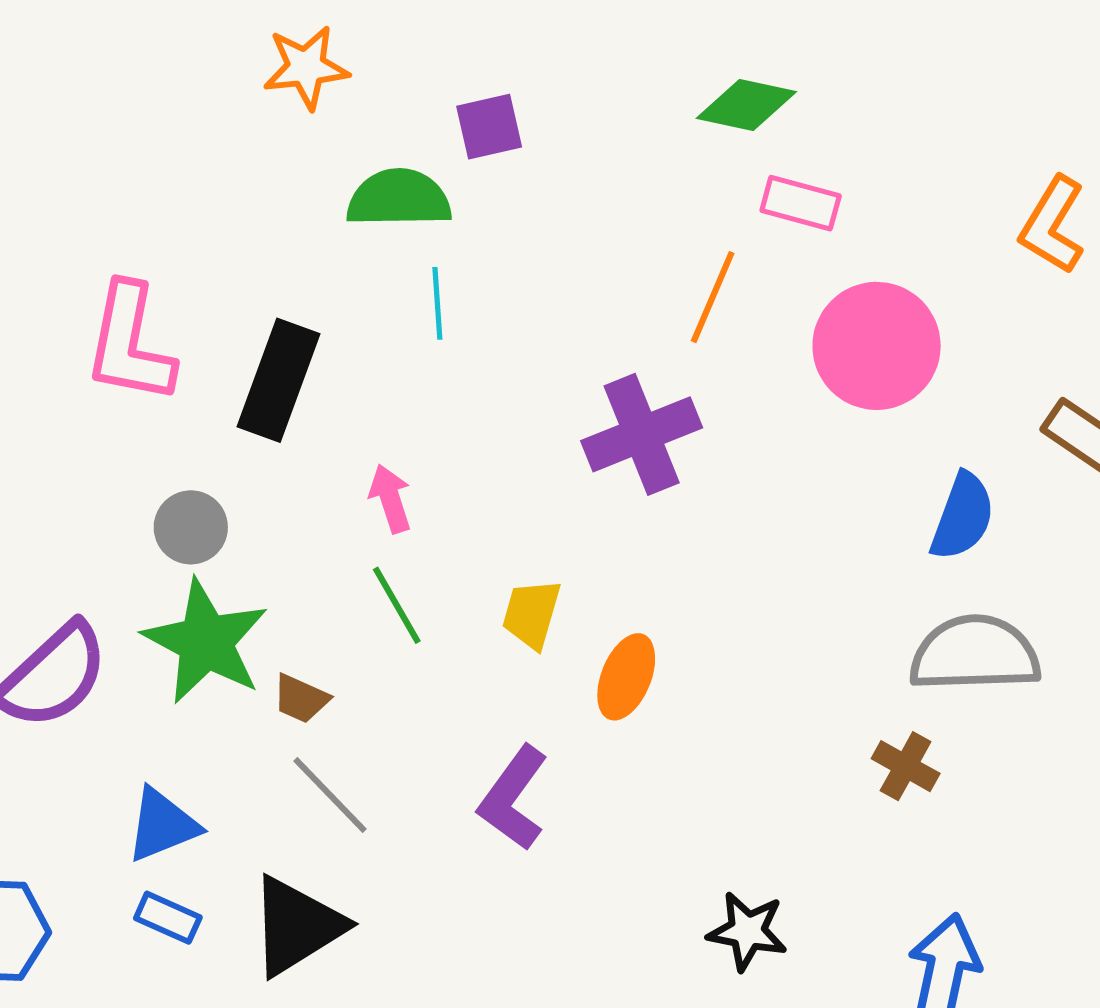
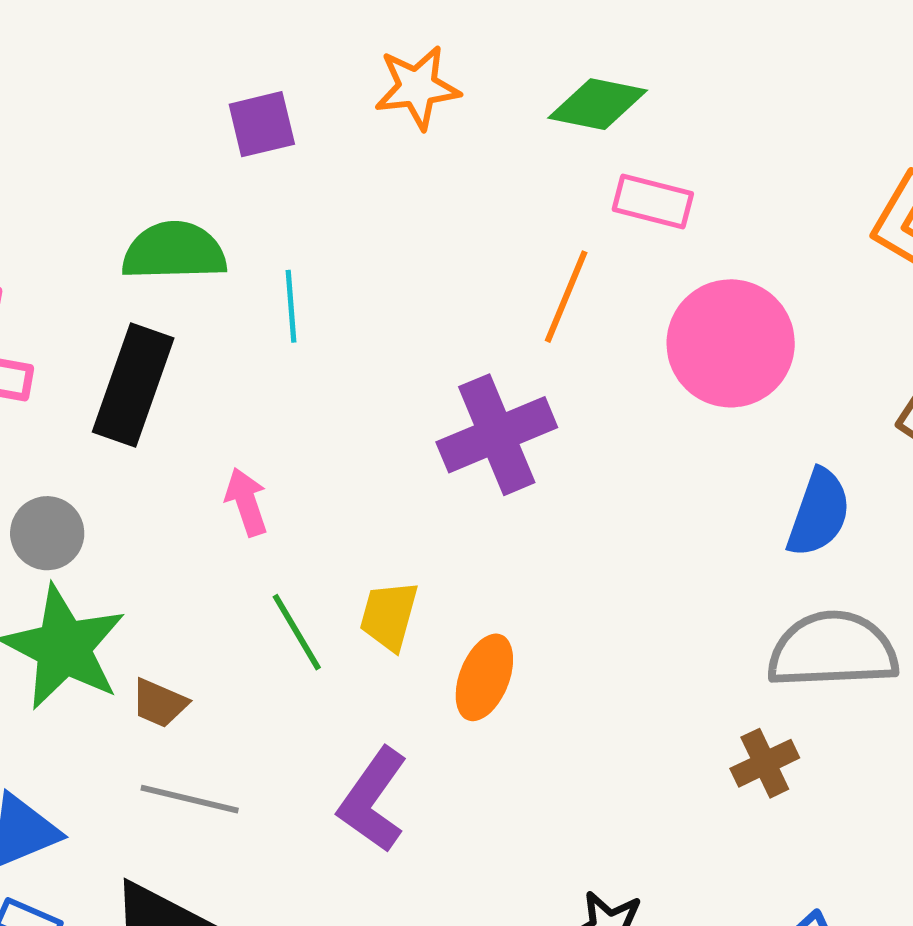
orange star: (306, 67) -> (417, 87), moved
purple square: (489, 127) -> (262, 124), moved
green semicircle: (399, 198) -> (174, 251), moved
green line: (397, 605) -> (297, 632), moved
brown cross: (906, 766) -> (765, 763), turned 36
gray line: (330, 795) -> (190, 799), turned -32

